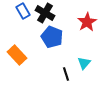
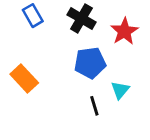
black cross: (45, 13) -> (81, 18), moved
blue pentagon: (52, 37) -> (90, 63), moved, turned -30

